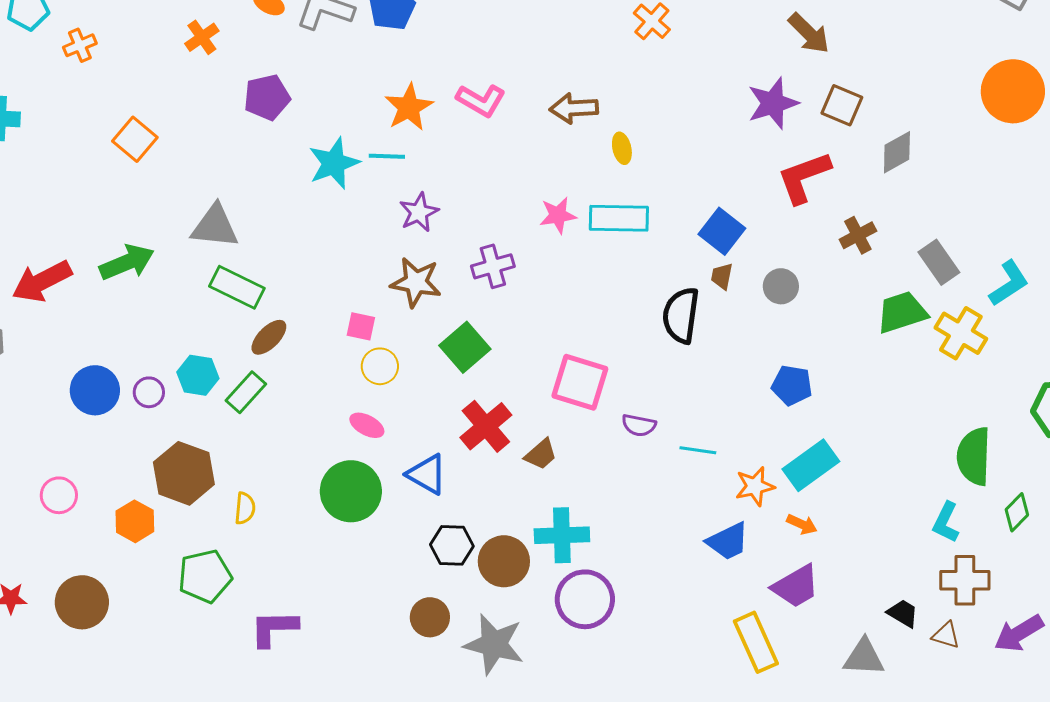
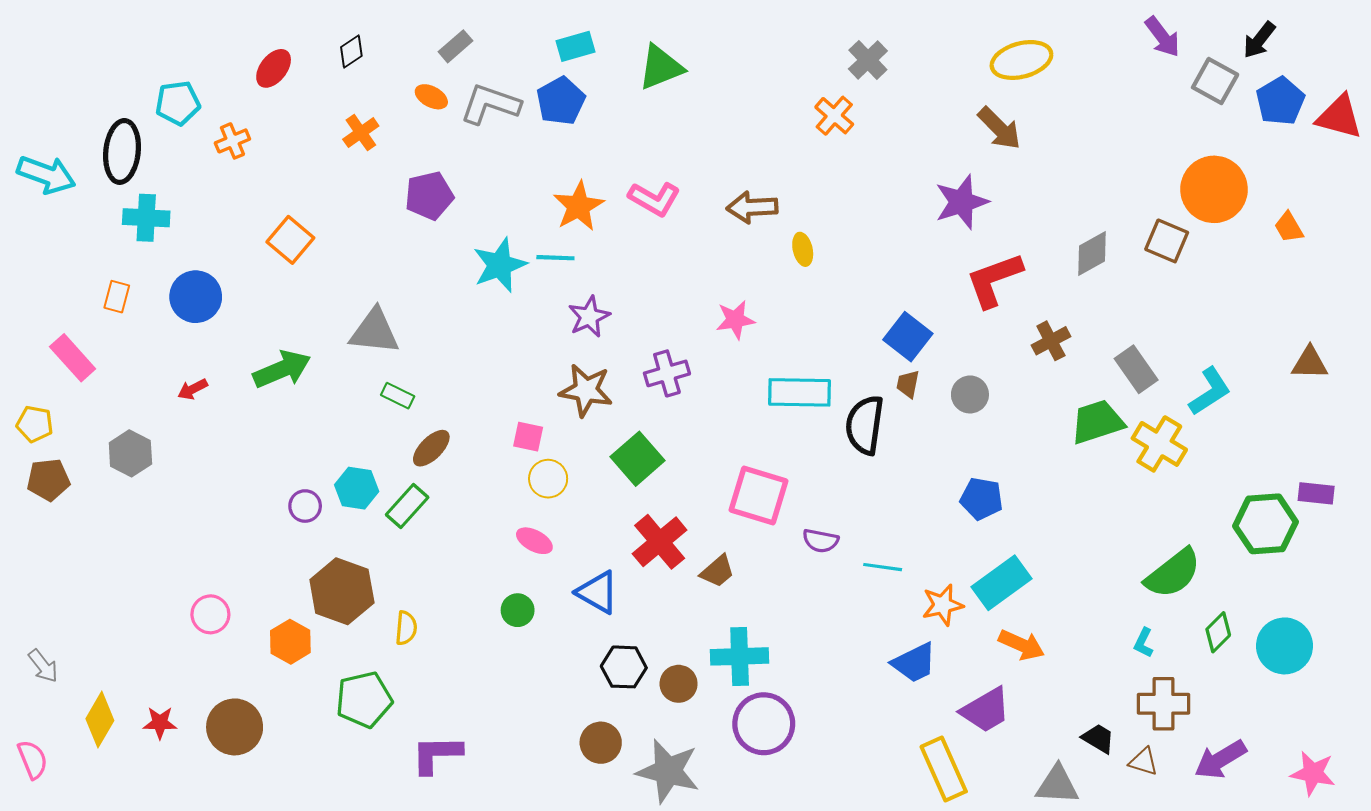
brown square: (842, 105) -> (1167, 241), moved
cyan rectangle: (619, 218) -> (800, 392), moved
red arrow: (42, 281) -> (193, 389), size x0.5
green rectangle: (237, 287) -> (398, 396), size x0.6
blue circle: (95, 390) -> (196, 297), moved
green semicircle: (974, 456) -> (1173, 573), turned -130
green circle: (351, 491) -> (518, 610), size x0.5
cyan L-shape: (946, 522) -> (1144, 643), size x0.7
orange arrow: (802, 524) -> (1021, 645), moved, size x1.4
brown circle: (504, 561) -> (679, 684), size x0.7

